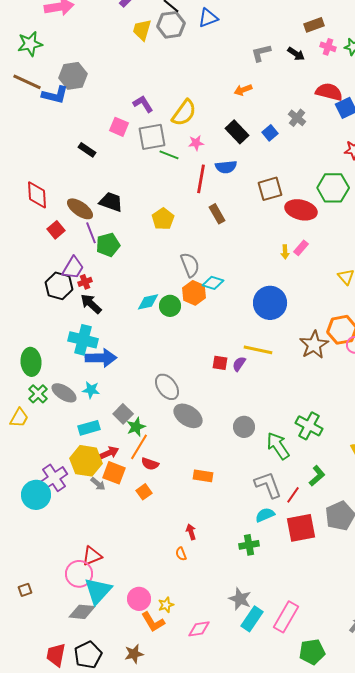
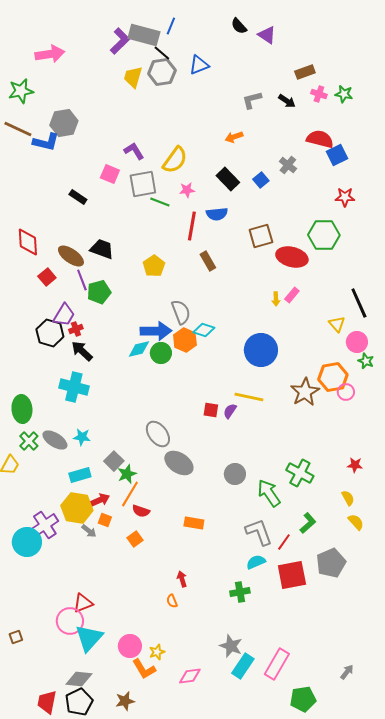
blue arrow: (101, 358) -> (156, 331), moved
orange square: (114, 473) -> (105, 520), size x0.6
gray diamond: (82, 612) -> (79, 679), moved

